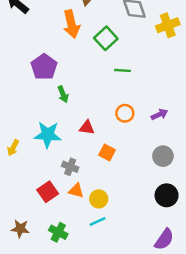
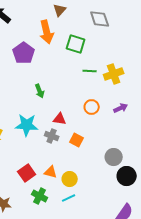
yellow cross: (168, 25) -> (114, 74), moved
green square: (106, 38) -> (76, 44), turned -30
purple pentagon: (44, 67) -> (24, 53), moved
gray circle: (163, 156) -> (114, 157), moved
gray cross: (70, 167) -> (52, 136), moved
green cross: (58, 232) -> (40, 196), moved

